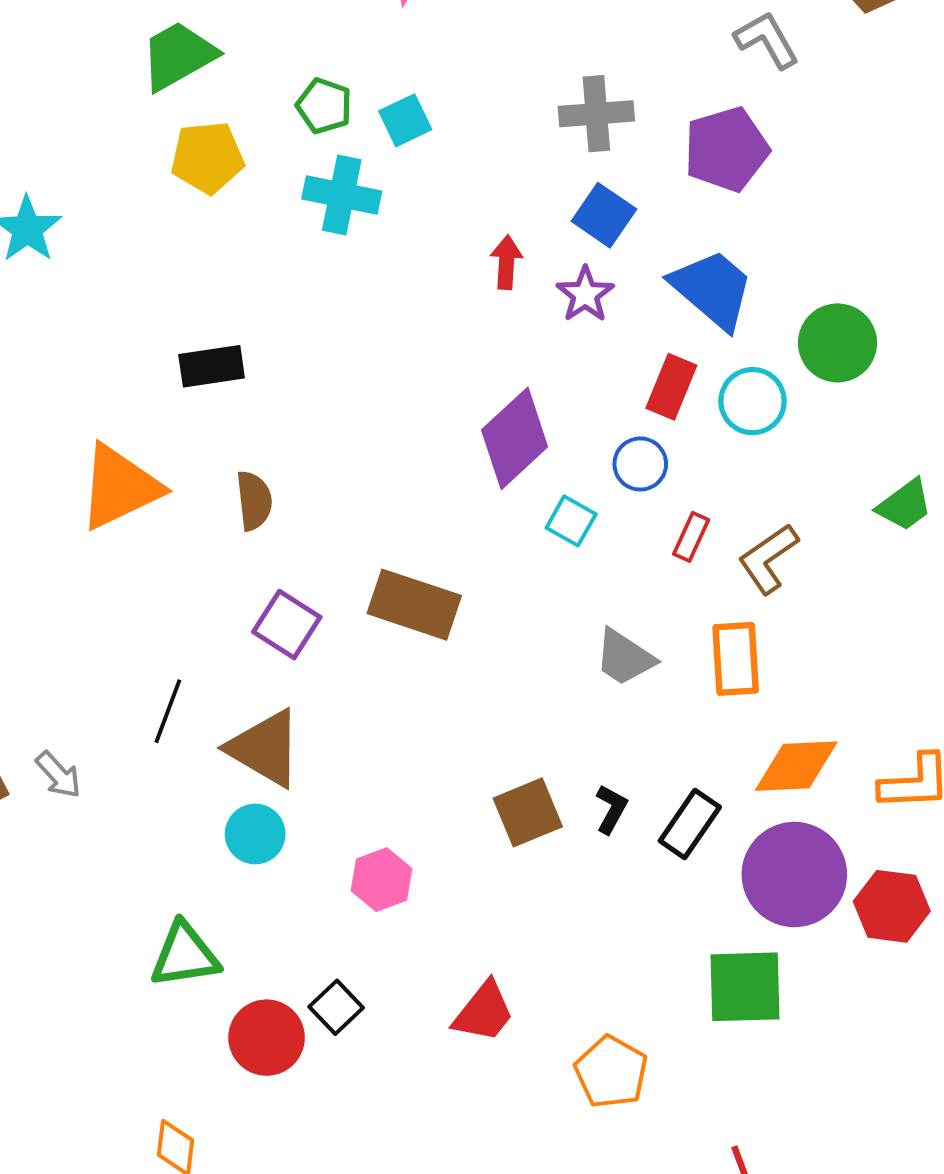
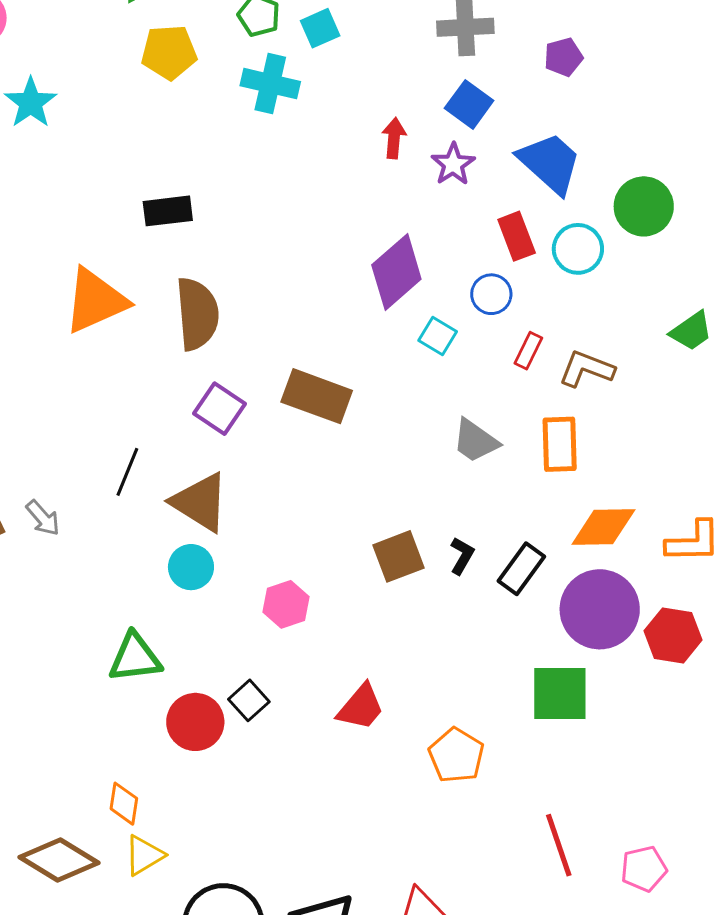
purple pentagon: (726, 149) -> (563, 57), size x0.6
red rectangle: (671, 387) -> (517, 236), turned -45
brown semicircle: (254, 501) -> (197, 314), size x1.6
brown L-shape: (768, 559) -> (587, 369), turned 54

